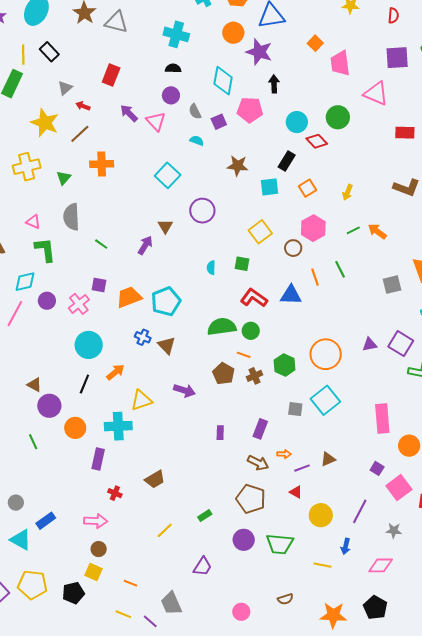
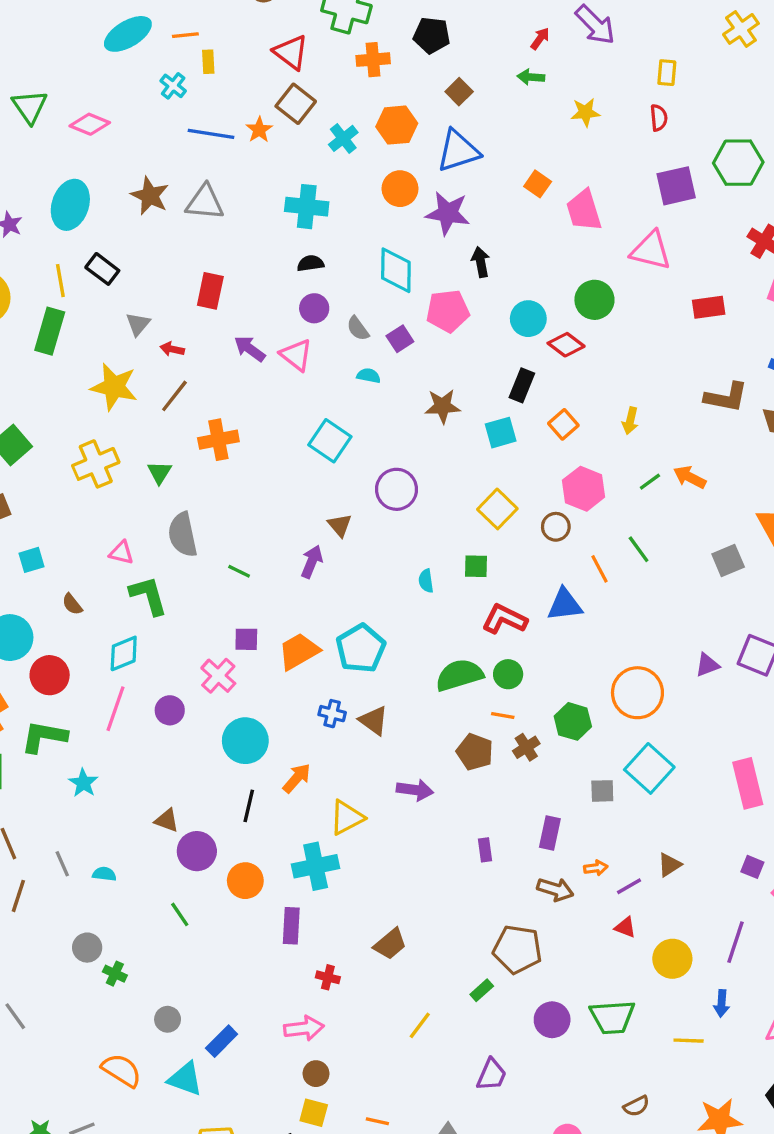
purple circle: (47, 301) -> (170, 710), moved
brown pentagon: (251, 499) -> (517, 949), moved

